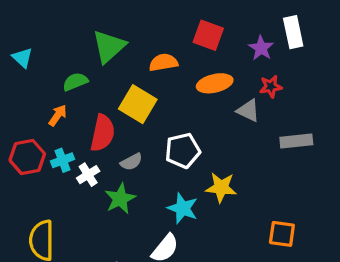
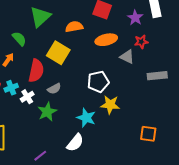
green semicircle: (75, 82) -> (19, 39), turned 70
white pentagon: (183, 151) -> (98, 82), moved

